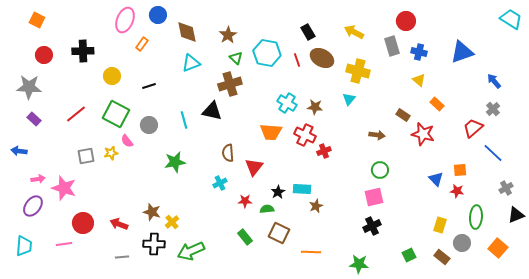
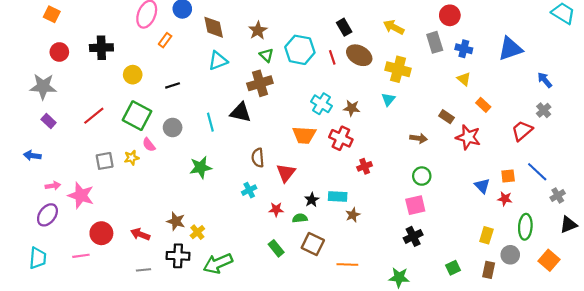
red cross: (324, 151) -> (365, 166), moved
blue line: (493, 153) -> (537, 172), moved
brown rectangle: (442, 257) -> (489, 270), turned 63

